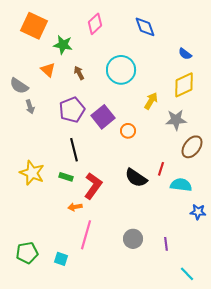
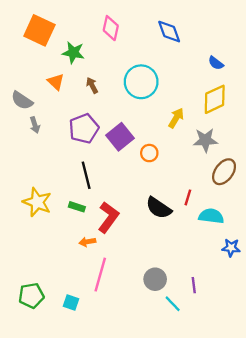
pink diamond: (95, 24) -> (111, 28), turned -35
cyan line: (187, 274) -> (173, 304), moved

